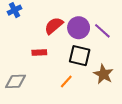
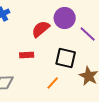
purple circle: (79, 28) -> (65, 18), moved

